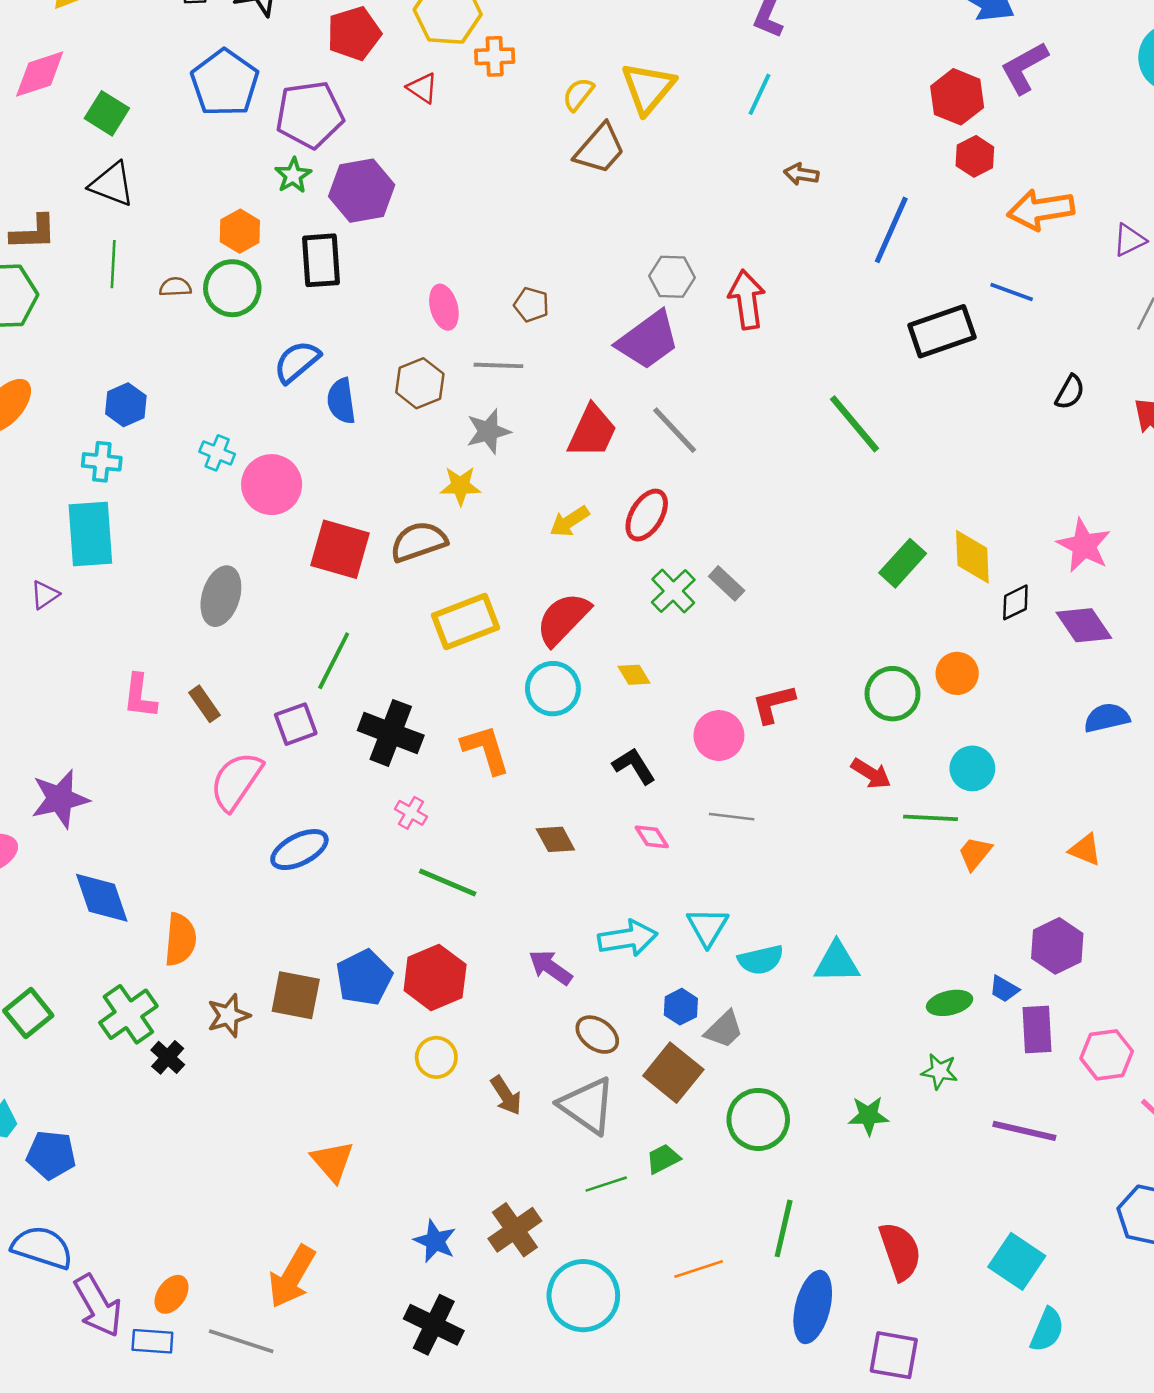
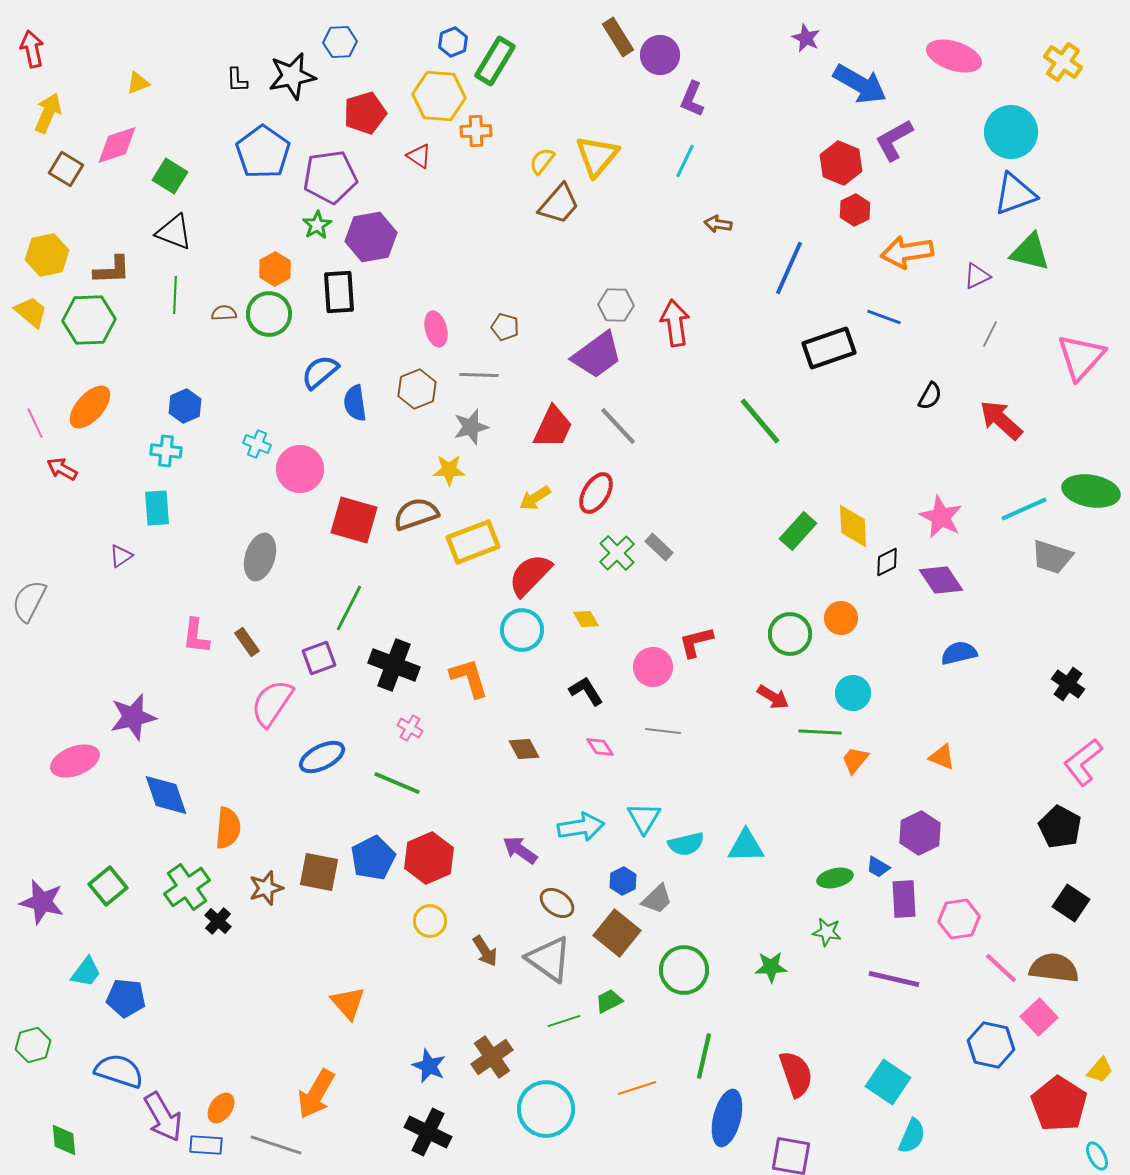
cyan rectangle: (90, 534) -> (157, 508), size x0.7
yellow rectangle: (465, 621) -> (473, 542), moved
green line: (448, 882) -> (397, 783), moved

